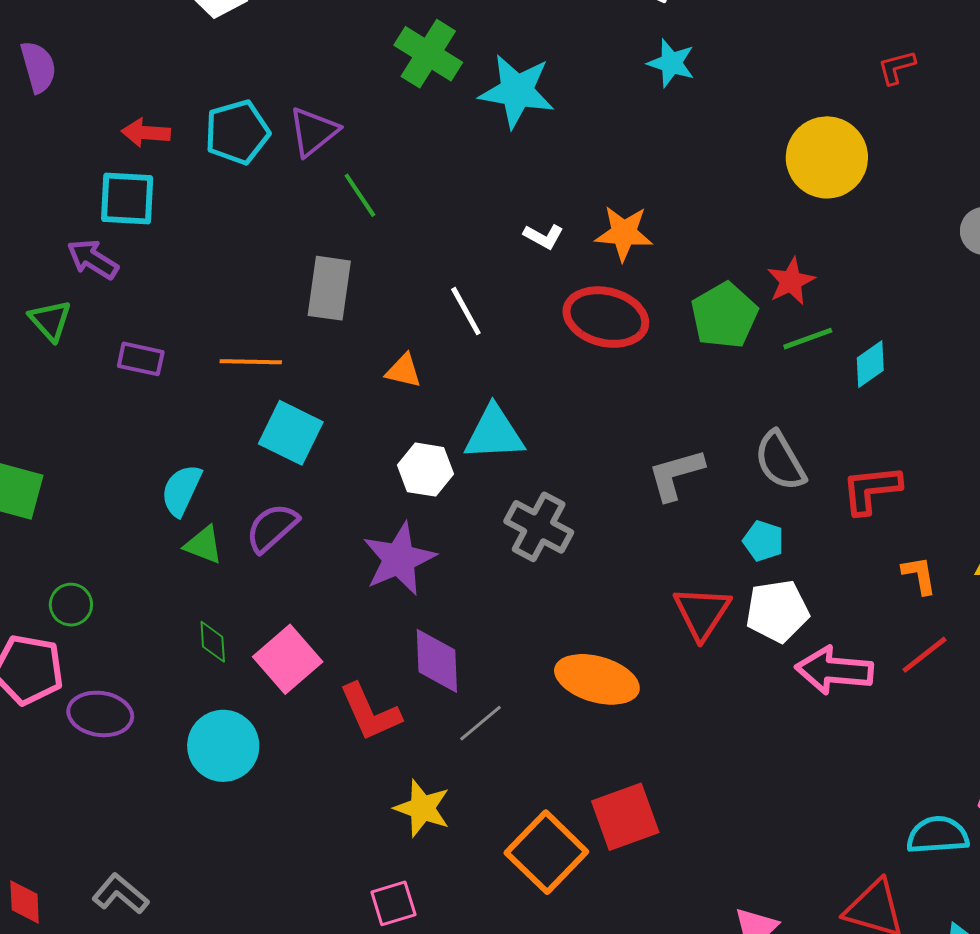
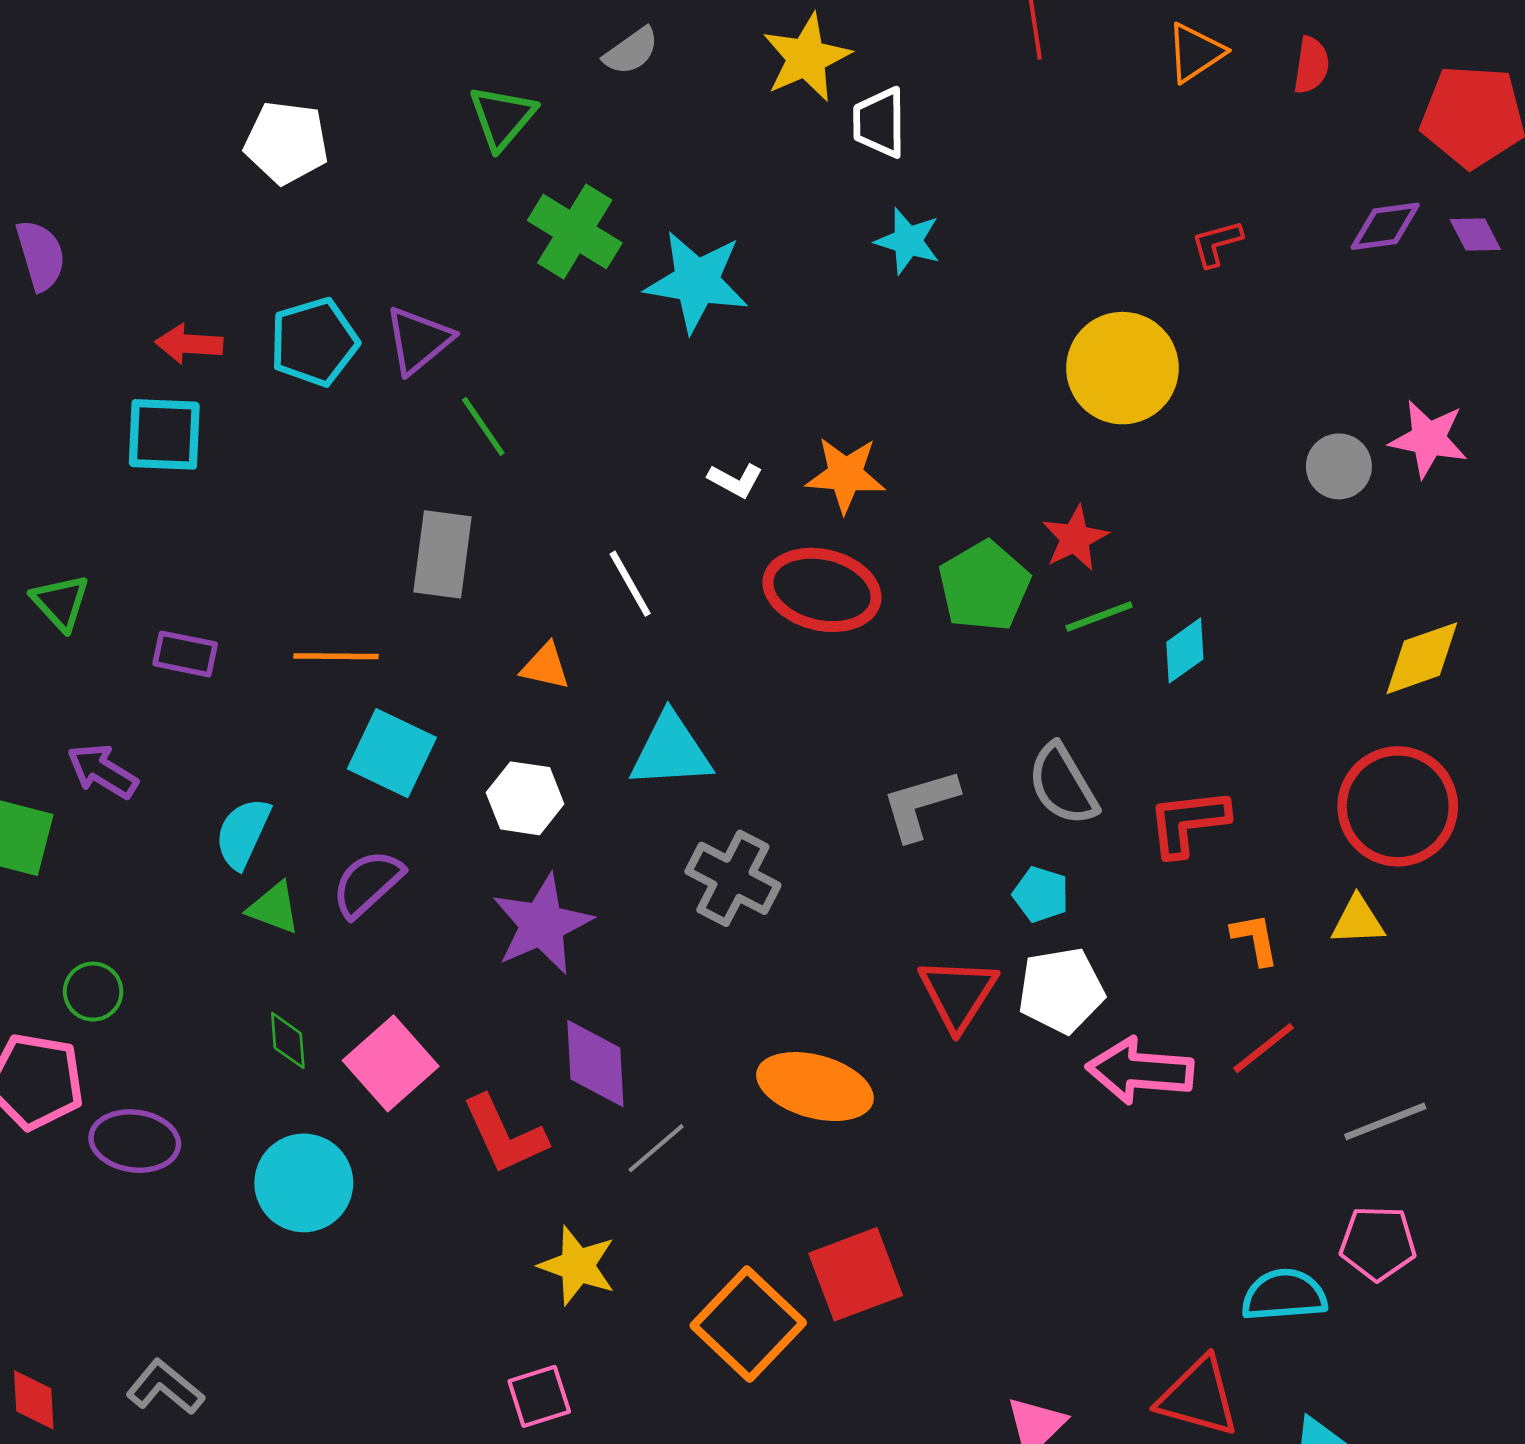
purple arrow: (93, 259) -> (102, 771), moved
white hexagon: (426, 470) -> (525, 798), moved

